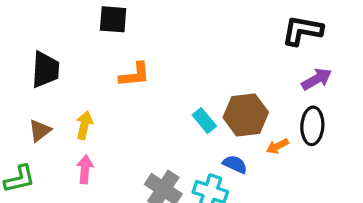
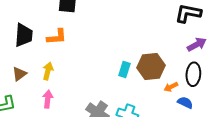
orange L-shape: (135, 75) -> (57, 37), moved
cyan rectangle: (204, 121) -> (124, 70), turned 56
blue semicircle: (235, 164) -> (185, 103), moved

